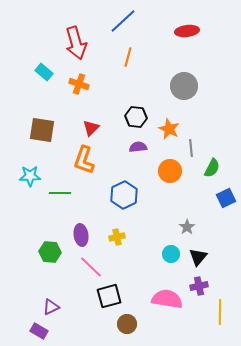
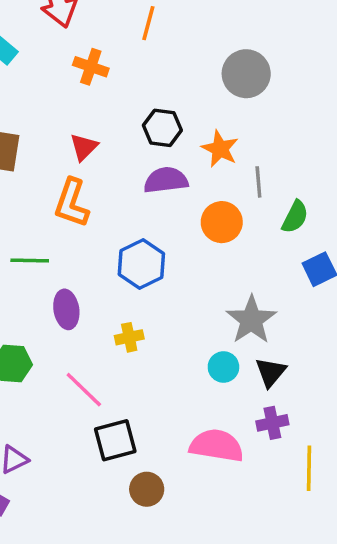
orange cross: (79, 84) -> (91, 67), moved
purple semicircle: (138, 147) -> (166, 180), size x1.4
gray star: (187, 227) -> (251, 320), size x1.8
purple ellipse: (81, 235) -> (66, 309), moved

